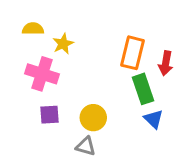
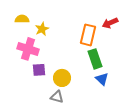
red arrow: (166, 63) -> (110, 23), moved, turned 56
purple square: (50, 115) -> (39, 70), moved

